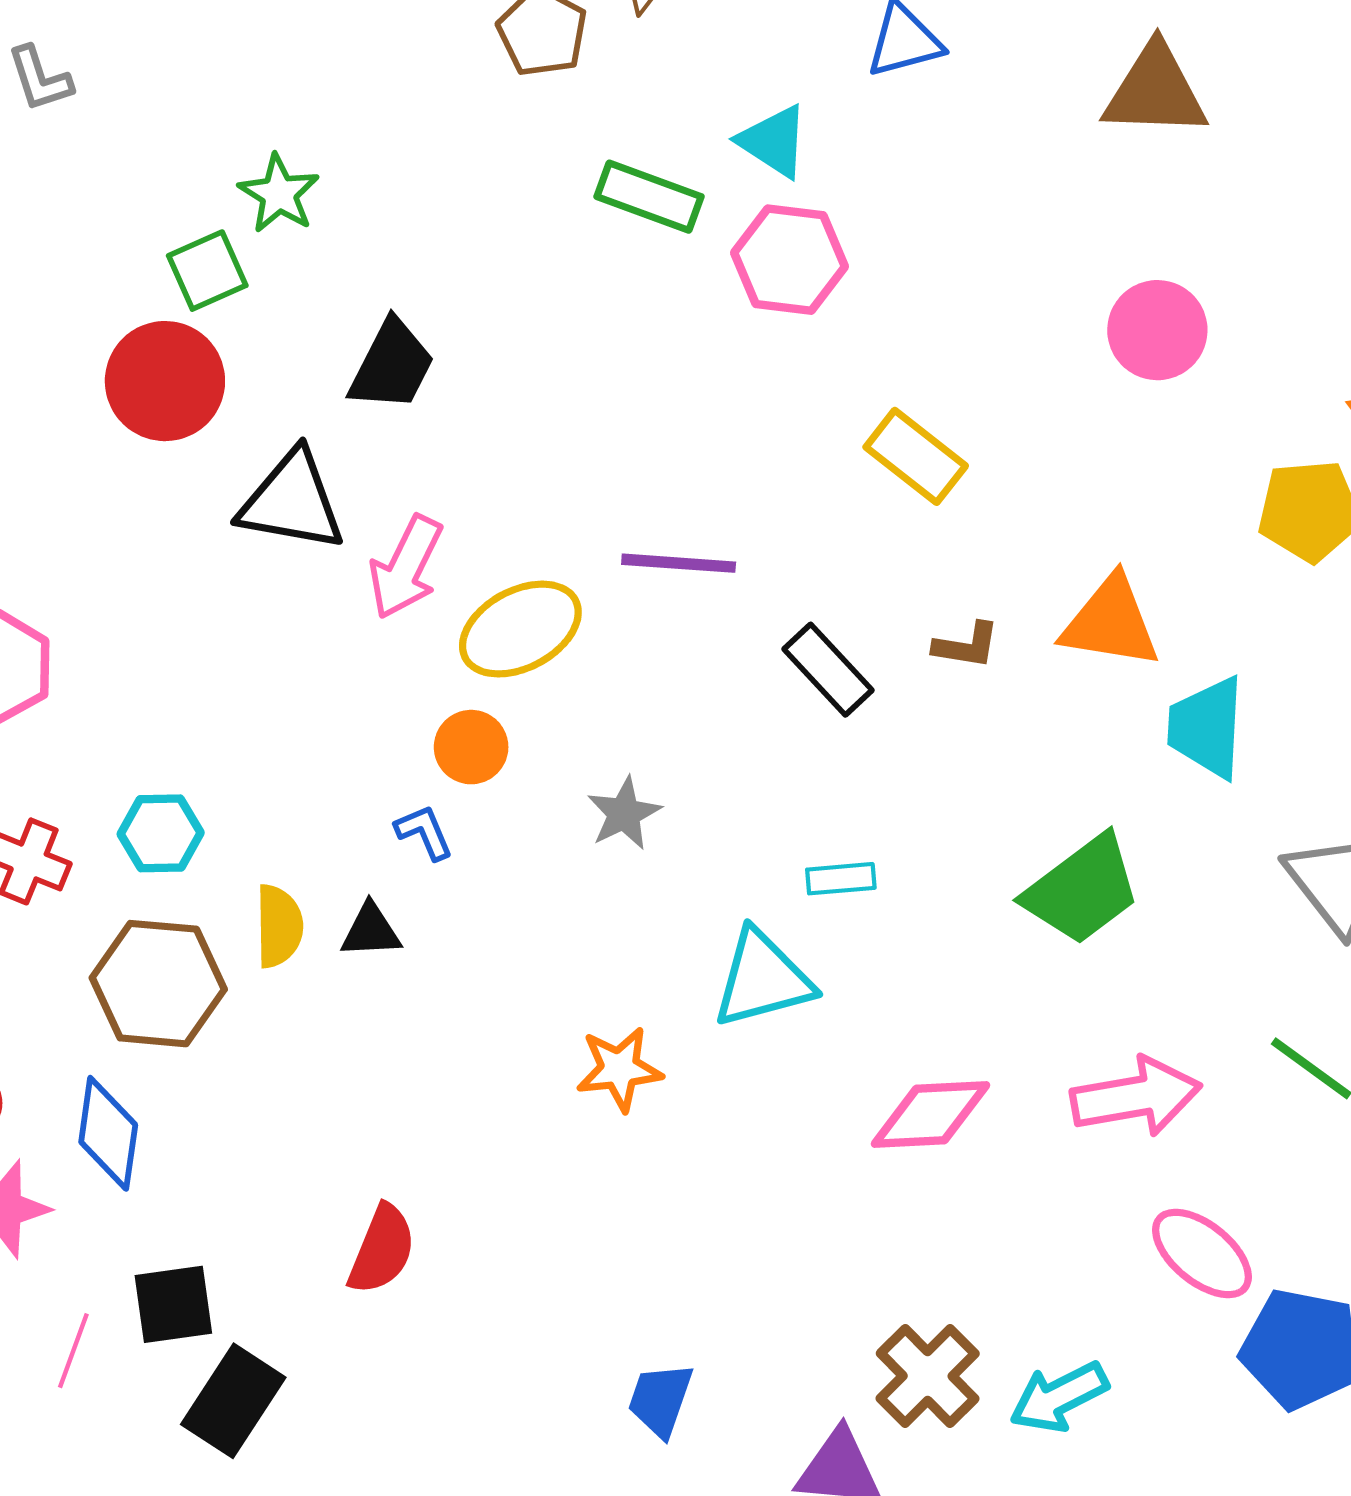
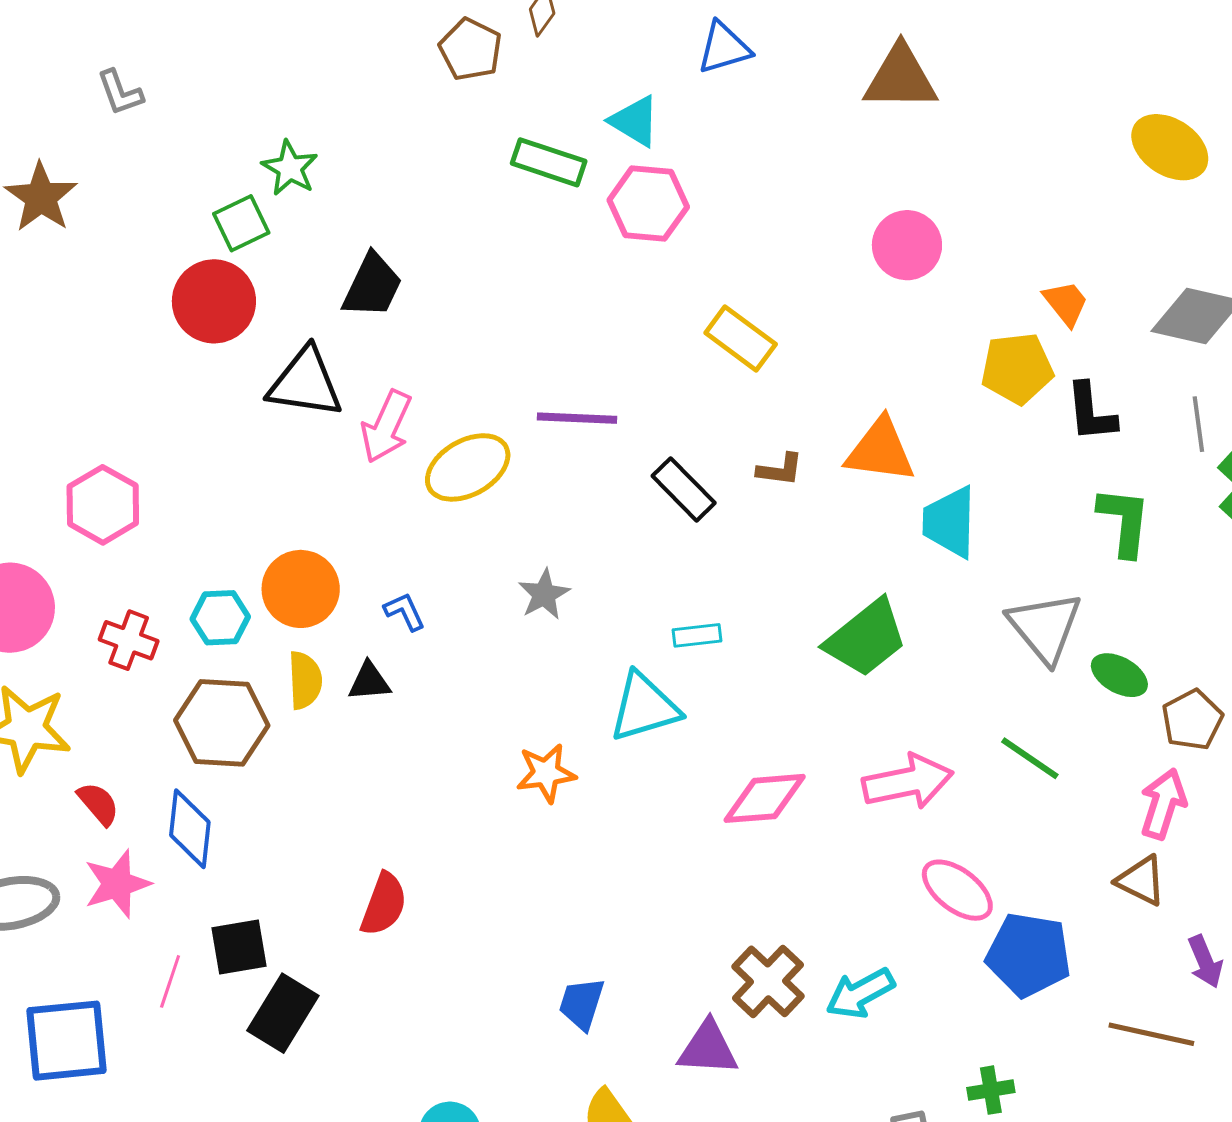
orange circle: (471, 747) -> (301, 589), moved, size x1.5

